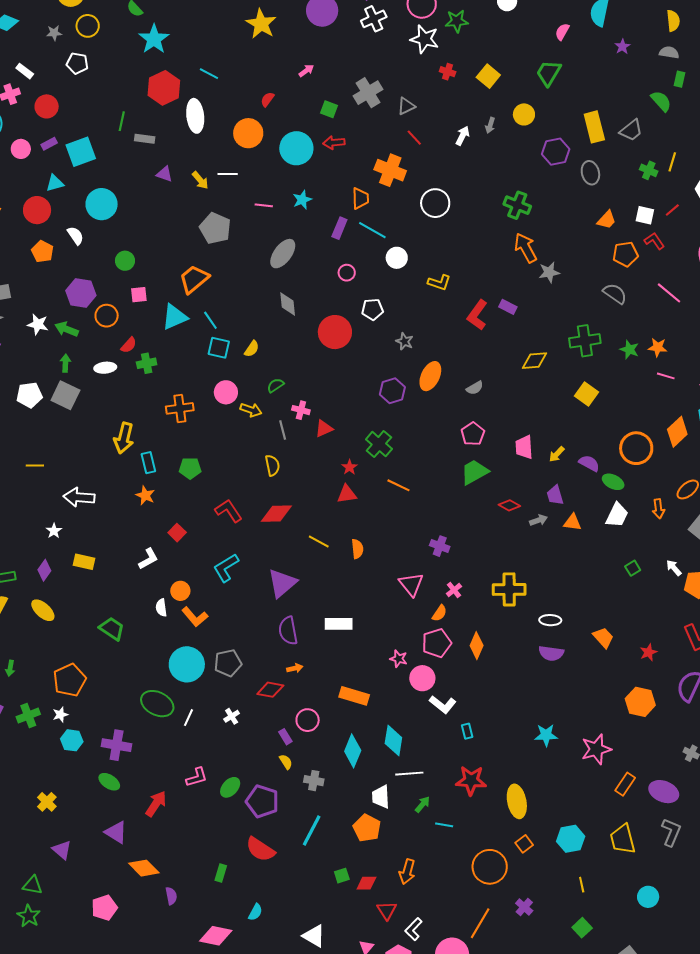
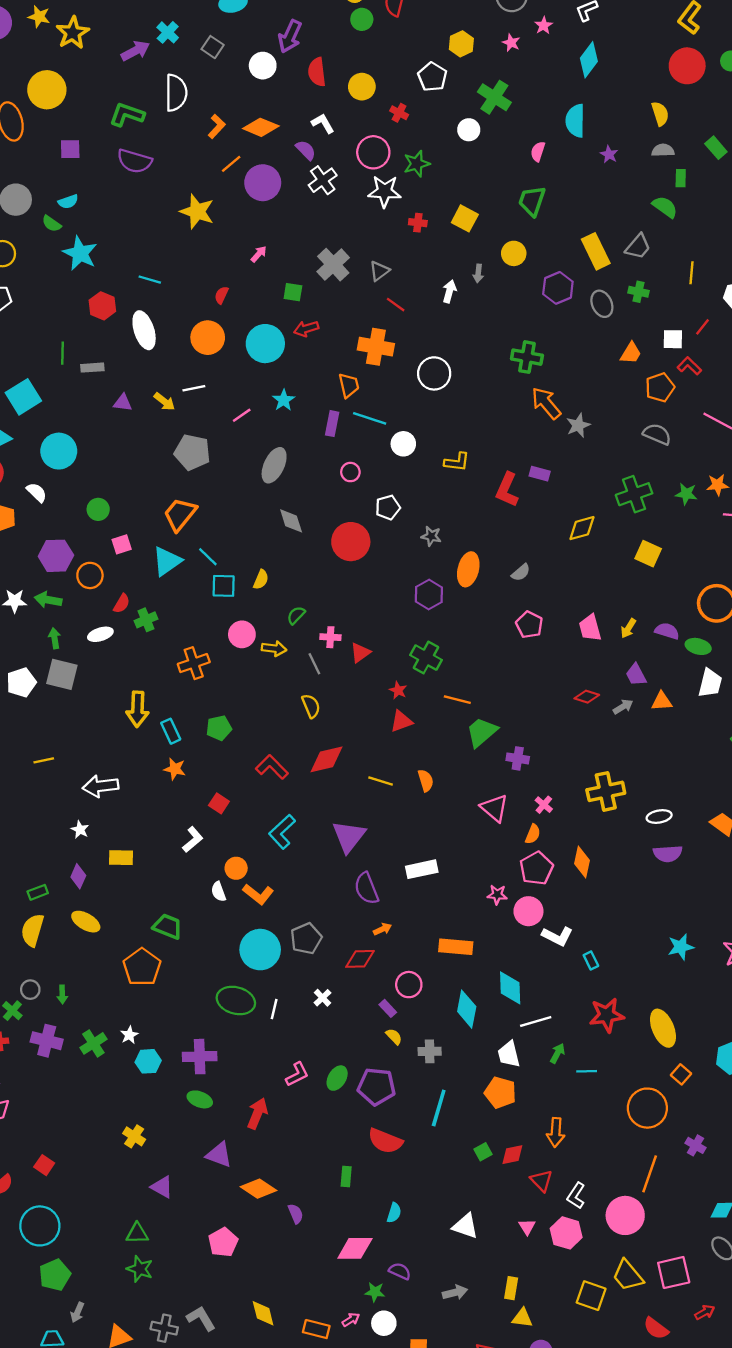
red hexagon: (164, 88) -> (102, 306), size x0.7
green cross: (649, 170) -> (638, 292), moved
pink line: (264, 205) -> (242, 415), turned -30
green trapezoid: (474, 472) -> (482, 732), moved
orange pentagon: (70, 680) -> (142, 967), moved

